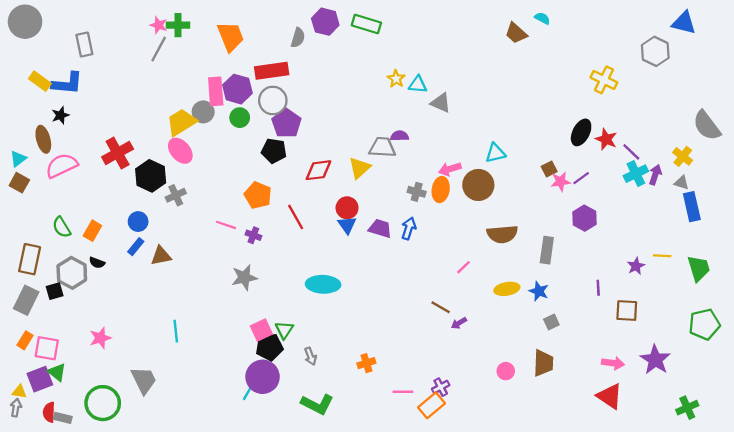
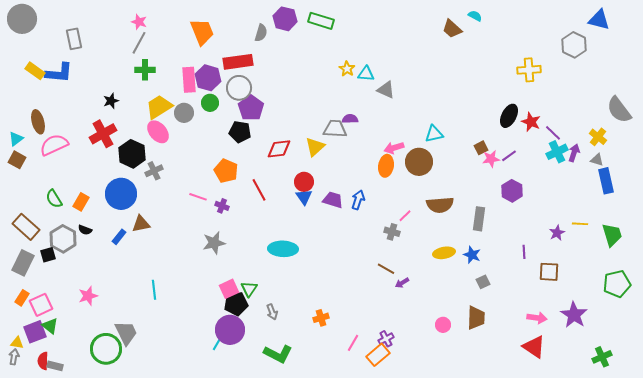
green cross: (178, 25) -> (145, 70), moved
yellow cross: (604, 80) -> (529, 70), turned -30
gray circle: (203, 112) -> (184, 113), moved
black star: (60, 115) -> (111, 101), moved
gray cross: (417, 192) -> (392, 232), moved
blue circle: (138, 222) -> (121, 194), size x1.8
blue rectangle: (136, 247) -> (119, 237), moved
brown rectangle: (30, 259) -> (26, 227), turned -60
pink line: (463, 267) -> (405, 216), moved
pink square: (47, 348) -> (41, 305), turned -35
pink line: (403, 392) -> (353, 343), turned -60
green circle: (103, 403) -> (106, 349), moved

